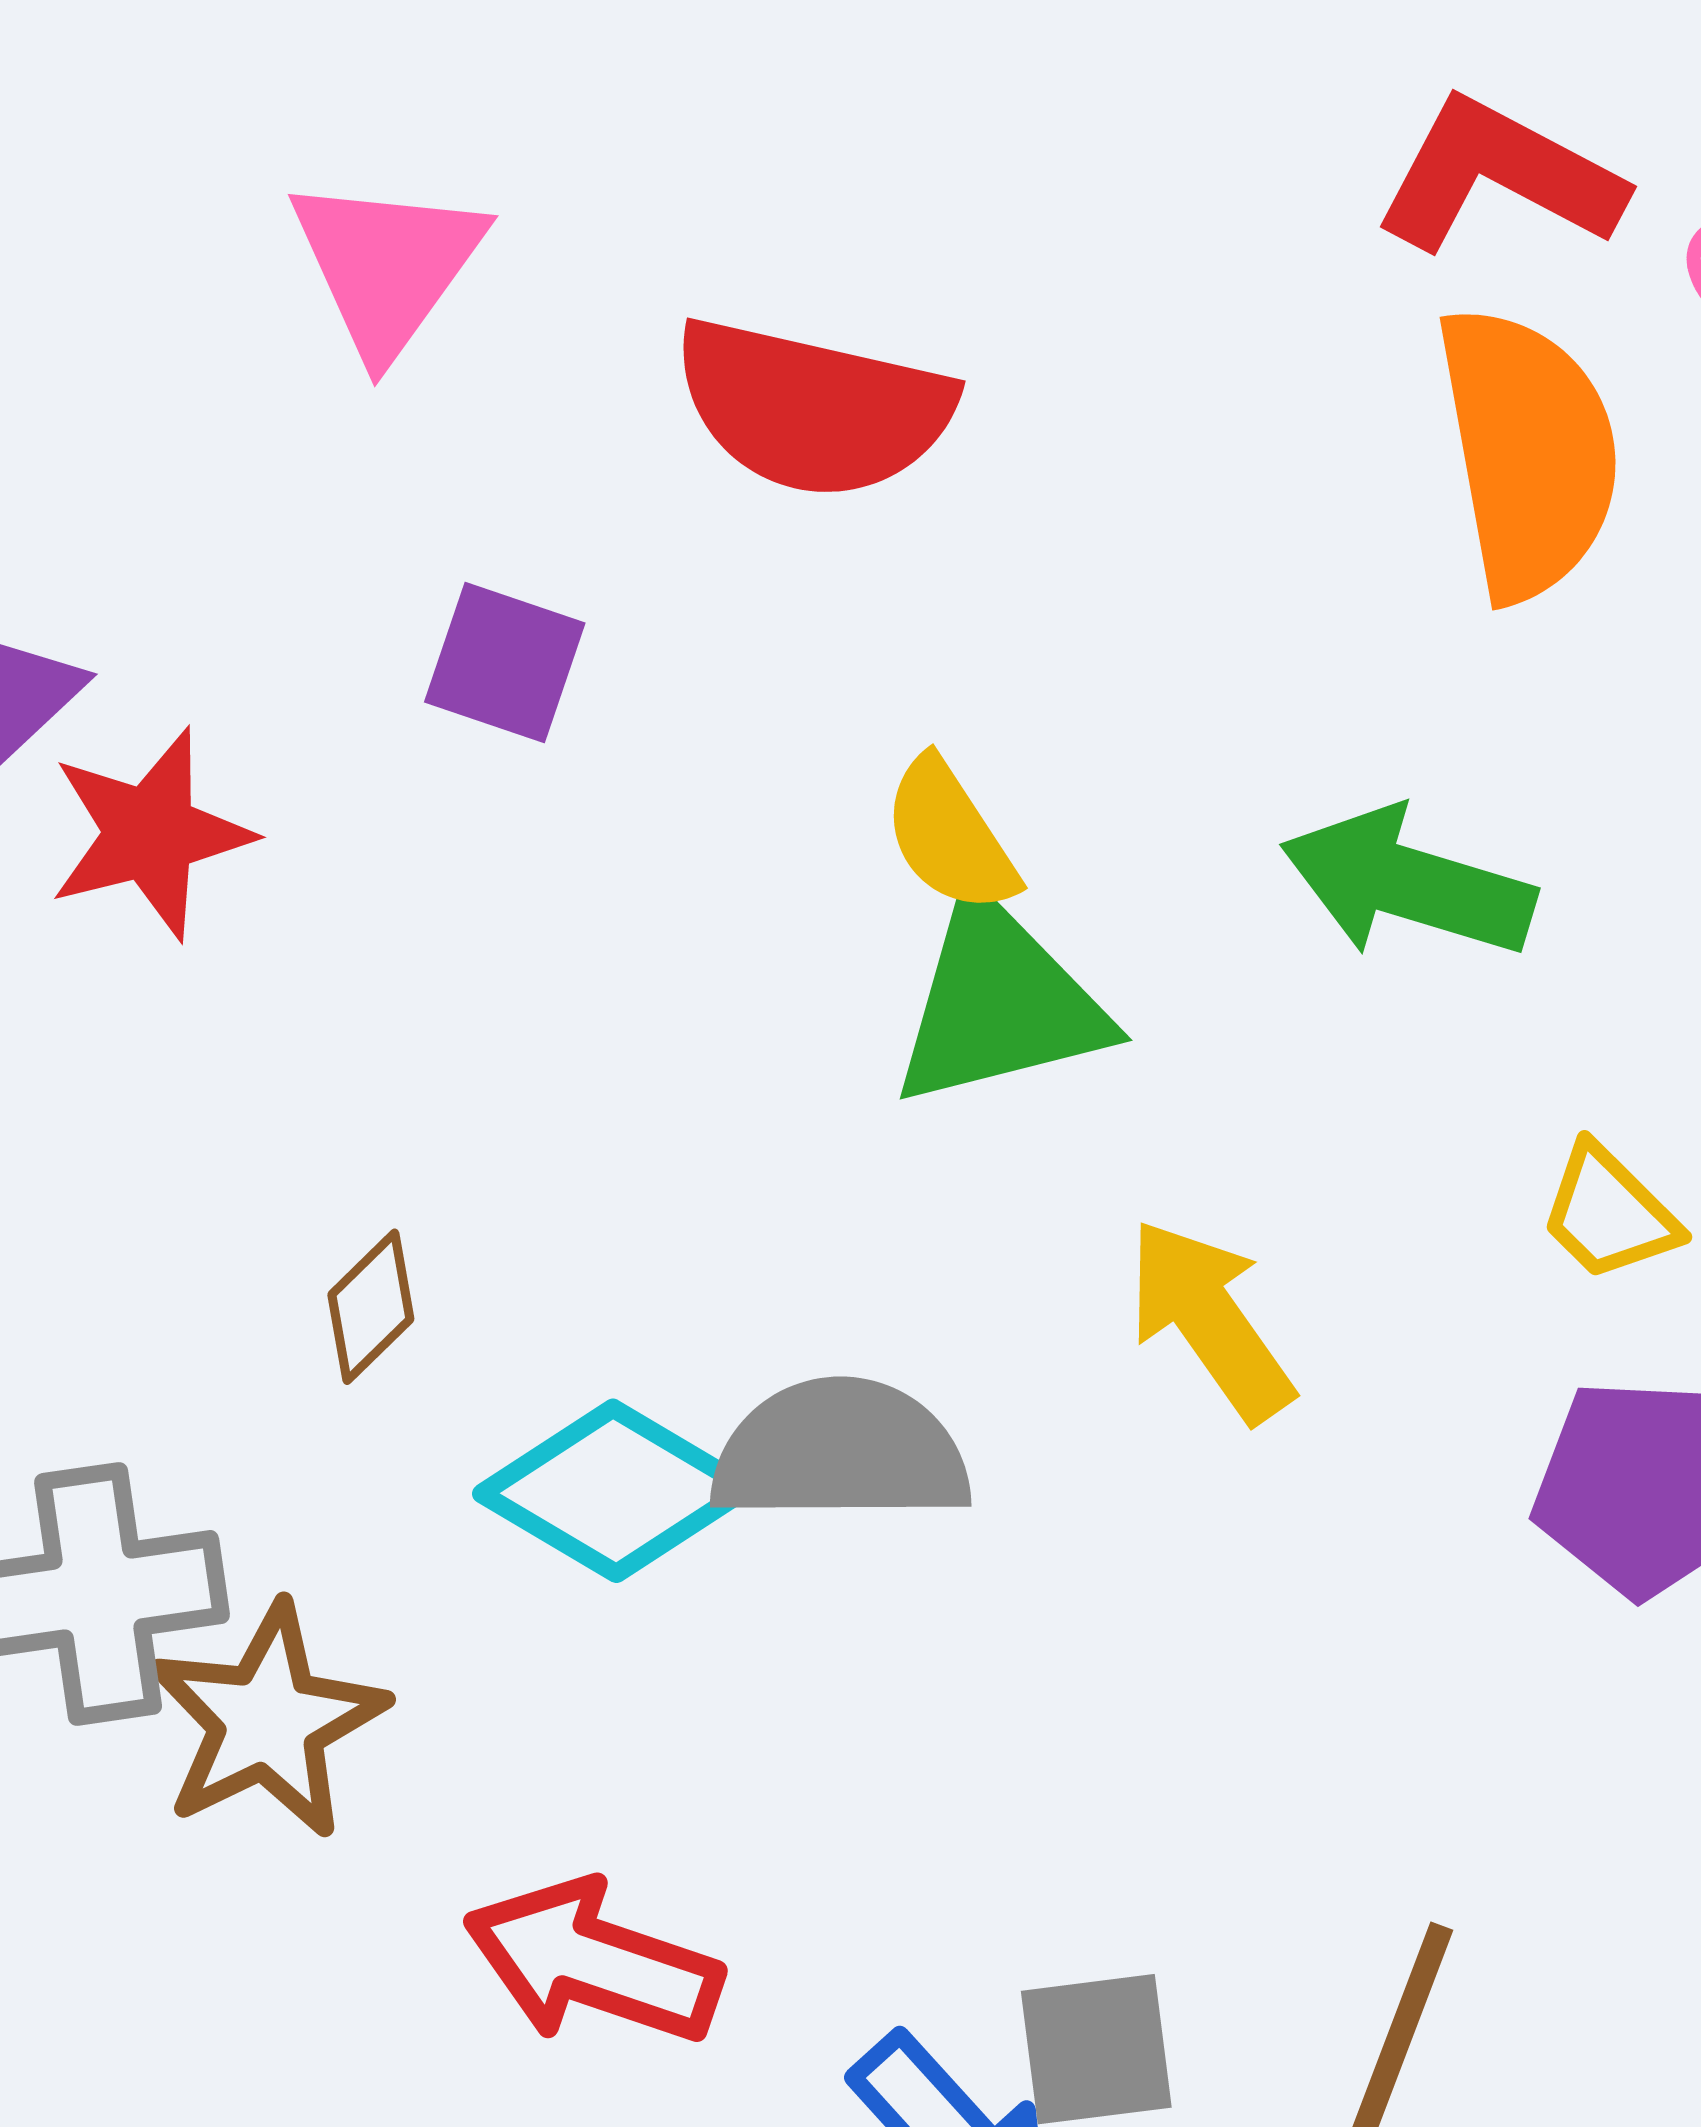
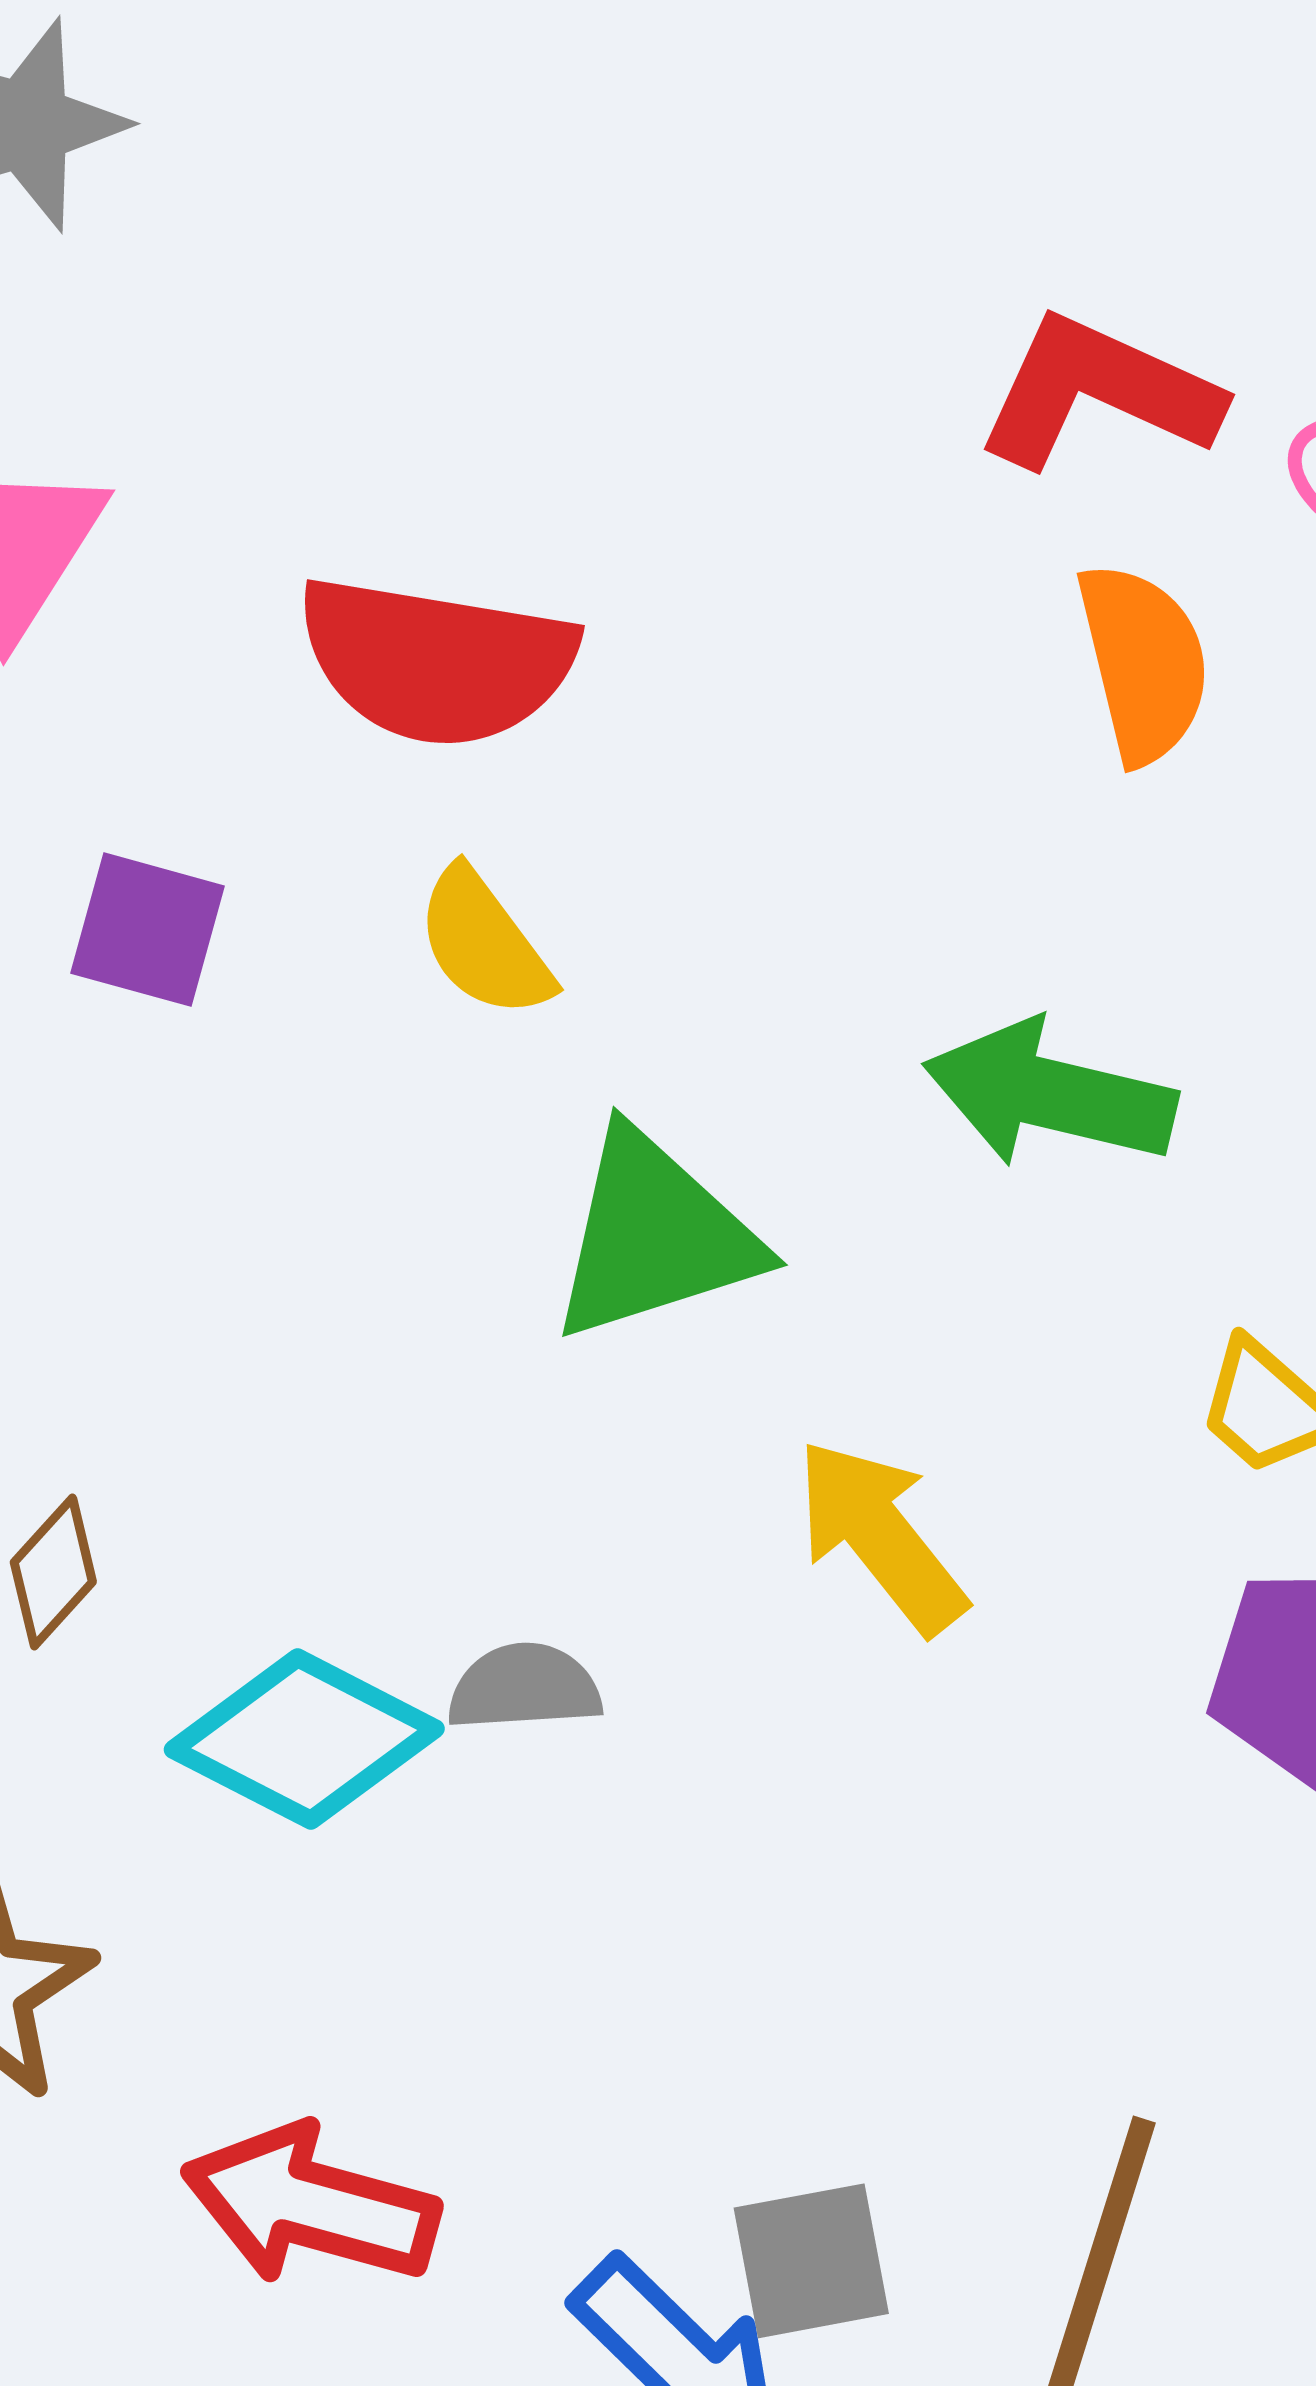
orange semicircle: (1528, 453) -> (1143, 663), size x0.7
yellow semicircle: (950, 836) -> (484, 943), moved
gray semicircle: (840, 1452) -> (524, 1687), size x0.6

